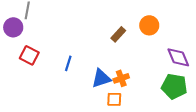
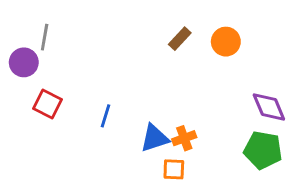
orange circle: (149, 25) -> (226, 42), moved
brown rectangle: (118, 34) -> (180, 39), moved

